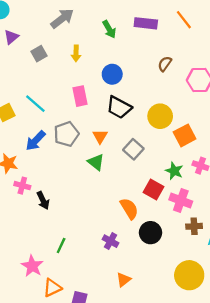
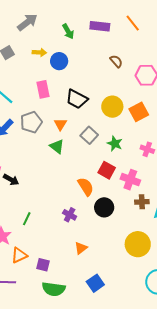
yellow arrow: (76, 53) -> (39, 52), turned -88
brown semicircle: (165, 64) -> (116, 61), turned 104
blue circle: (112, 74) -> (59, 61), moved
orange square: (185, 135) -> (139, 112), moved
green star: (174, 171) -> (115, 144), moved
black arrow: (43, 200) -> (11, 180), turned -35

